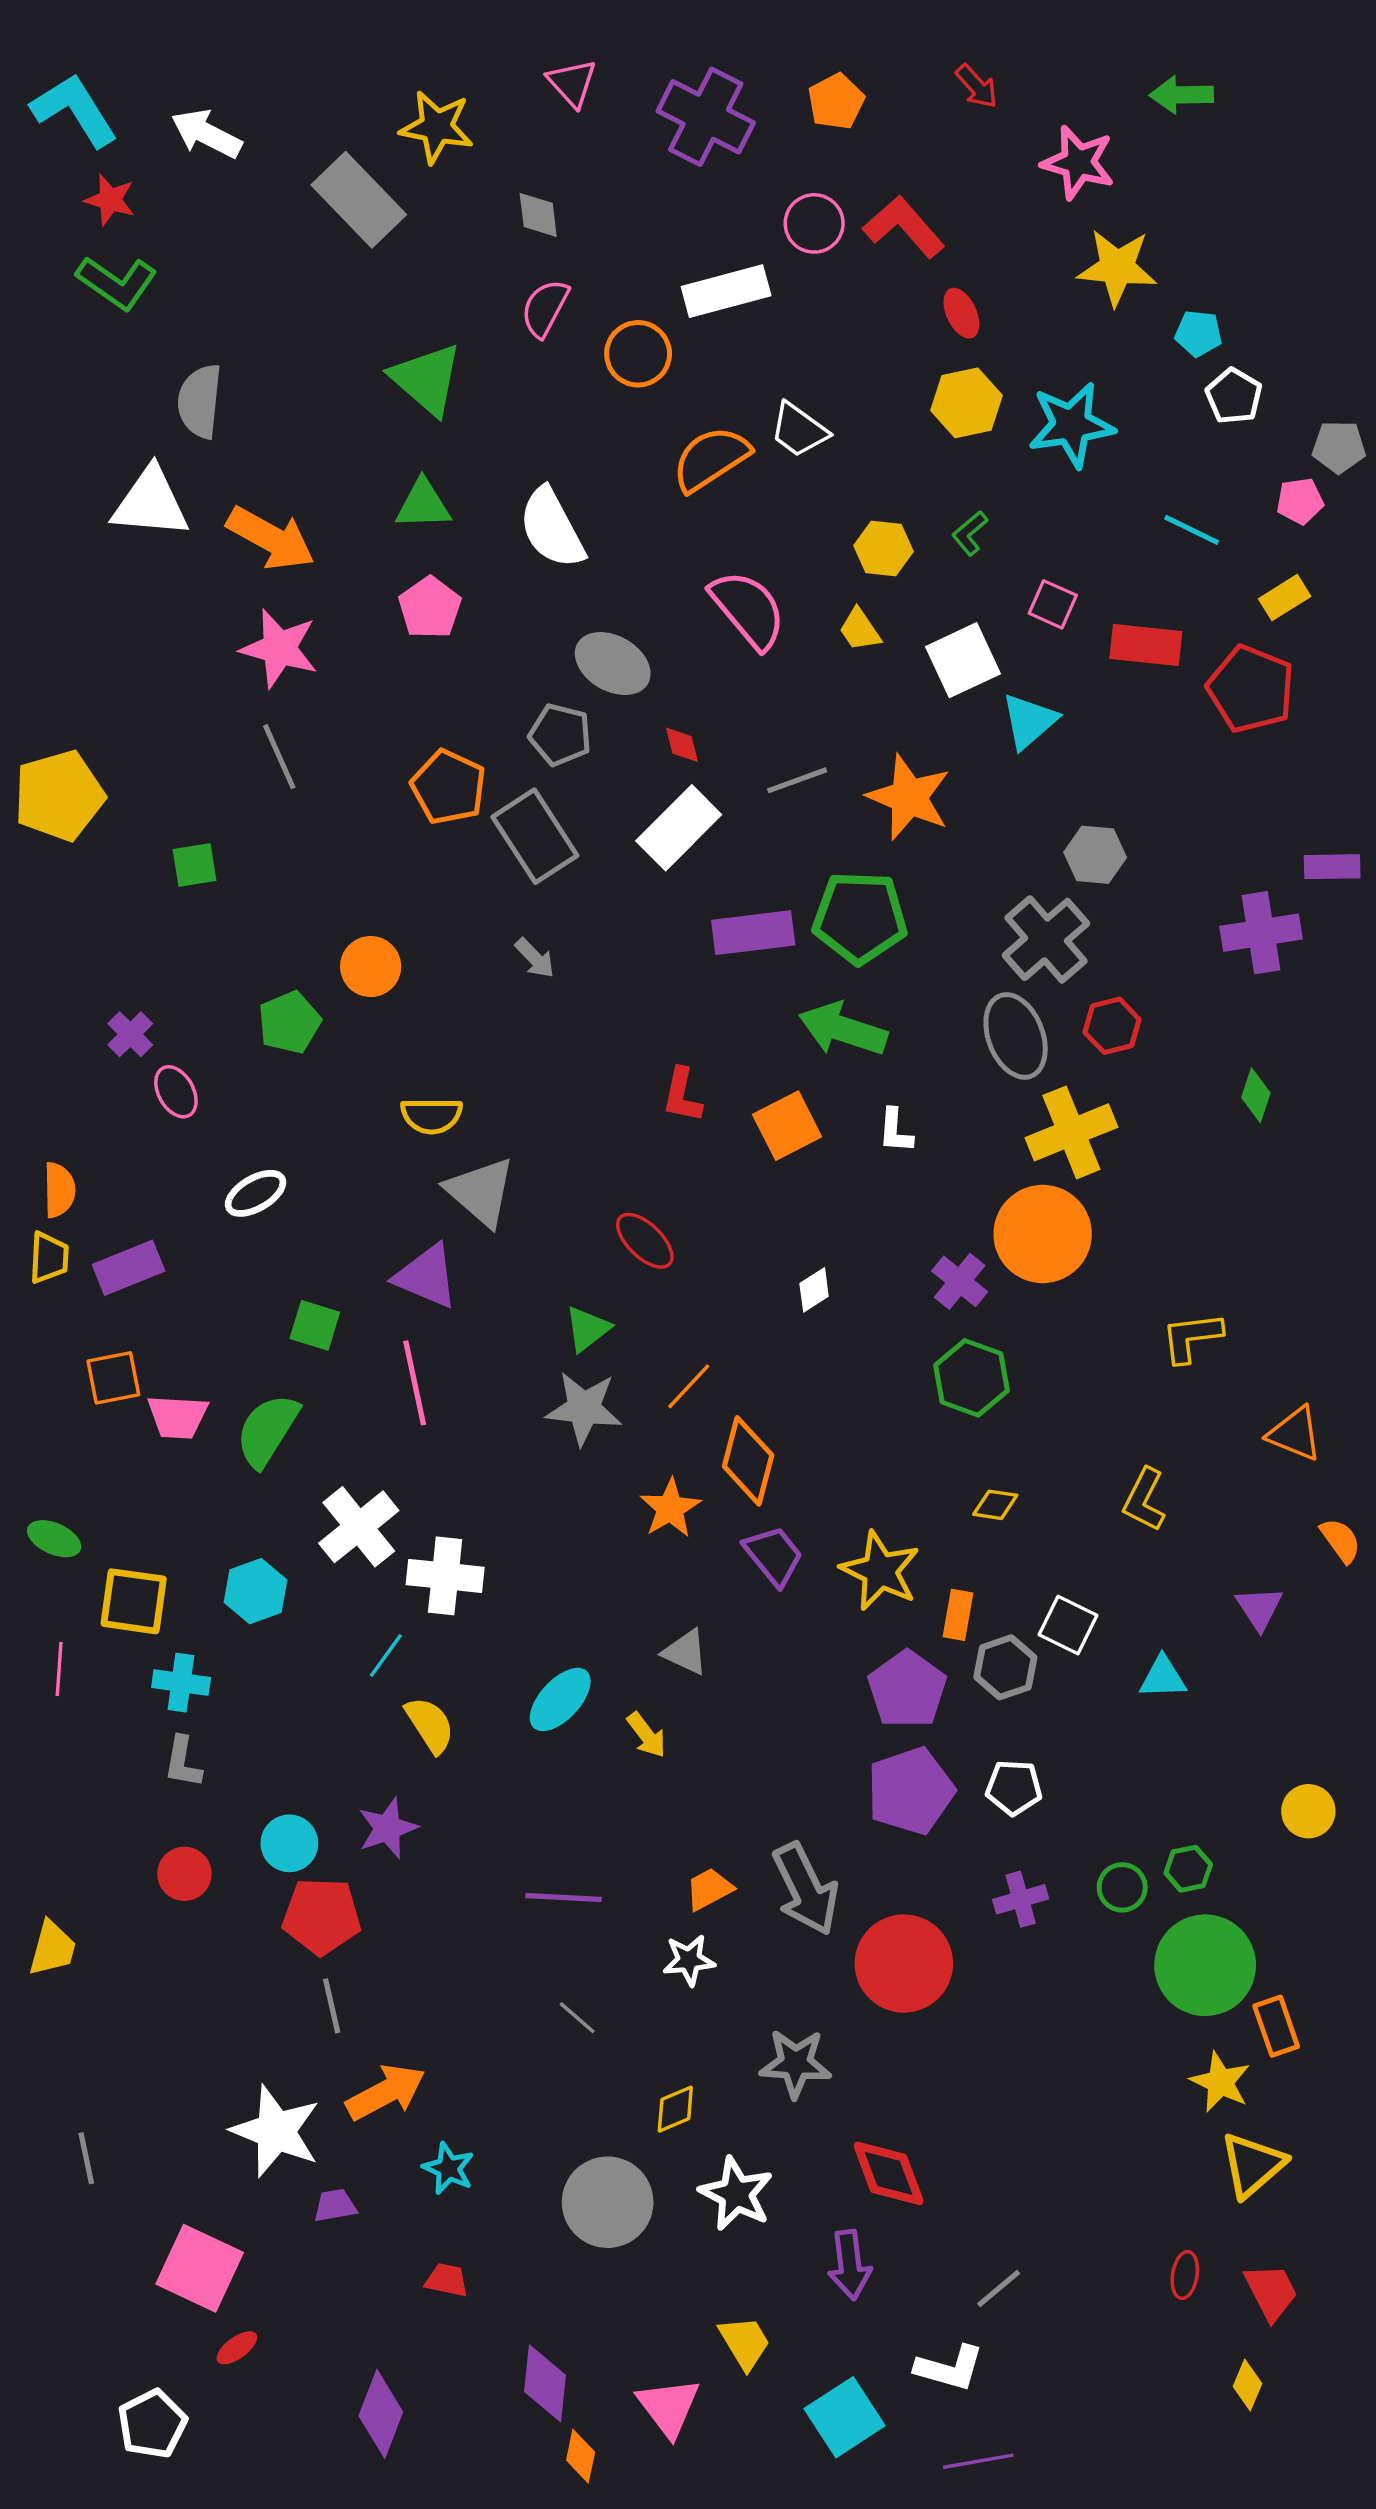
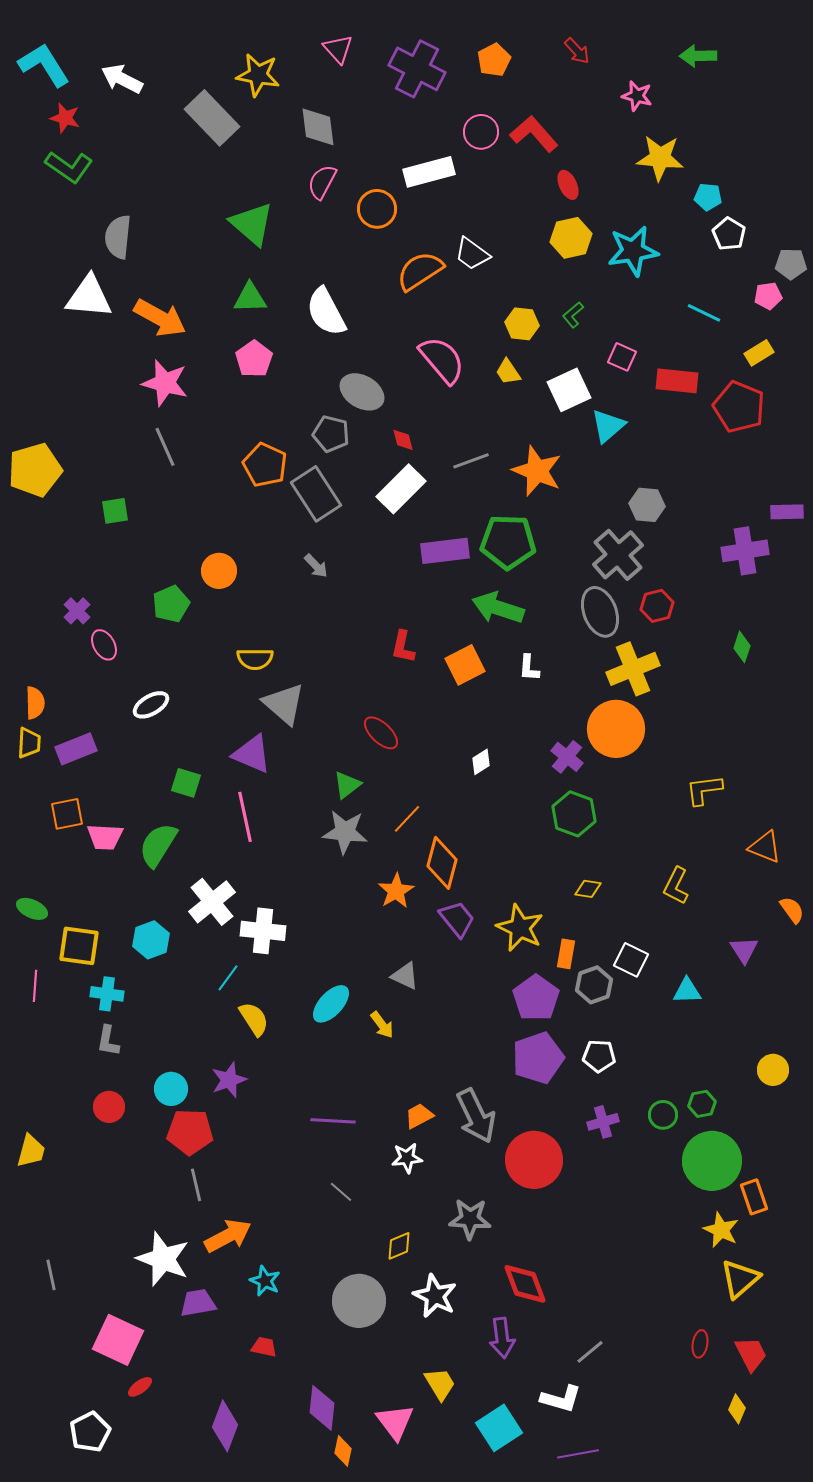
pink star: (1078, 163) -> (637, 96), size x0.7
gray diamond: (538, 215) -> (318, 127), size x1.4
purple trapezoid: (335, 2206) -> (198, 1303), size x1.4

